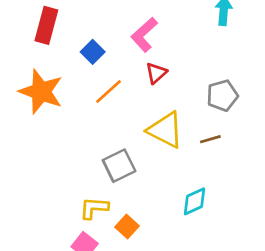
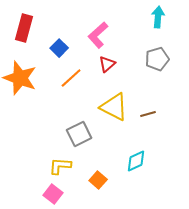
gray pentagon: (222, 96) -> (157, 59), moved
orange square: (127, 227) -> (98, 180), moved

